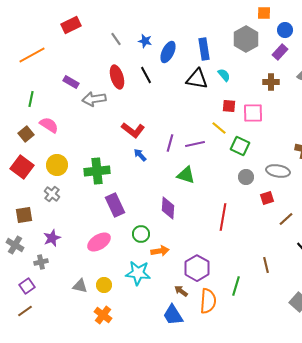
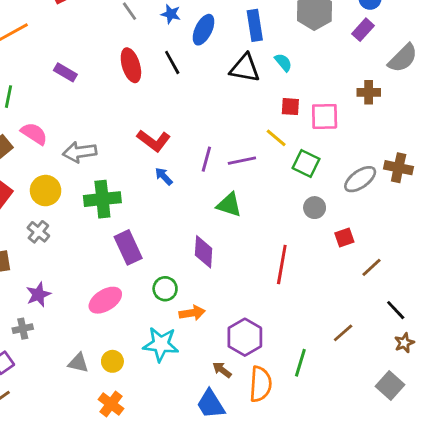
brown cross: (271, 82) -> (369, 92), moved
gray arrow: (94, 99) -> (80, 152), moved
gray ellipse: (278, 171) -> (360, 179), moved, turned -45
brown line: (266, 265) -> (343, 333), turned 63

